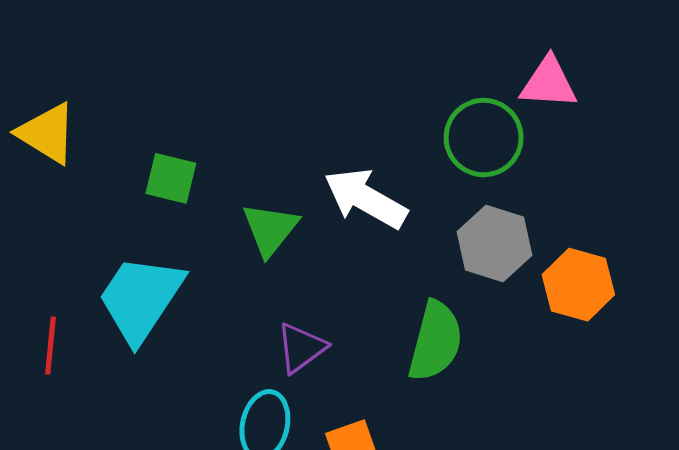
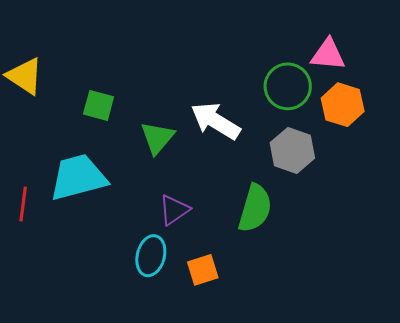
orange hexagon: (578, 285) -> (343, 105), moved
cyan trapezoid: (141, 299) -> (78, 177), turned 40

